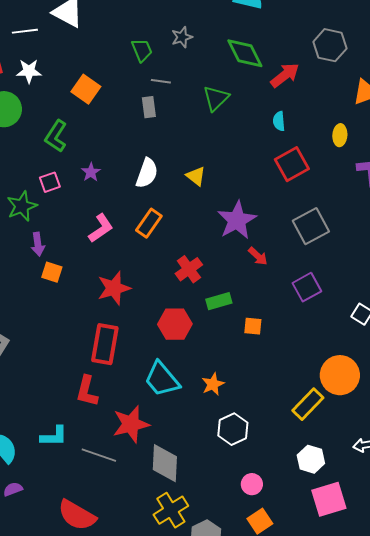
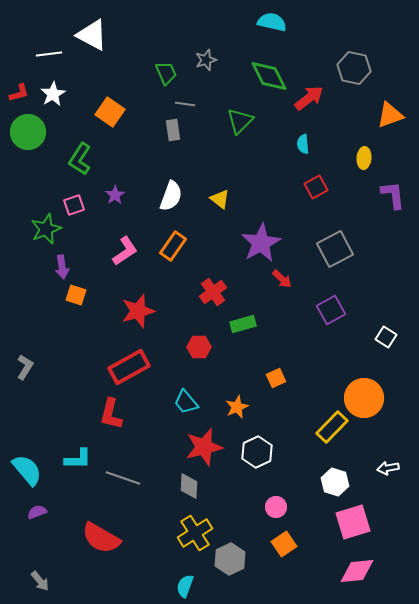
white star: (29, 71) -> (53, 94), turned -30
red square: (292, 164) -> (316, 187), size x0.7
red hexagon: (175, 324) -> (199, 347), size x0.7
orange square: (253, 326) -> (276, 378), moved, turned -30
red rectangle: (105, 344) -> (129, 367), turned 51
cyan trapezoid: (162, 379) -> (186, 402), size x0.7
red star: (131, 424) -> (204, 447), moved
gray diamond: (165, 463) -> (189, 486), size x0.7

